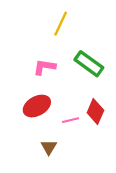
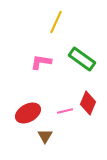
red ellipse: (37, 106) -> (28, 113), moved

